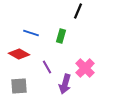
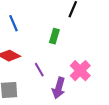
blue line: (31, 33) -> (13, 23), moved, turned 49

